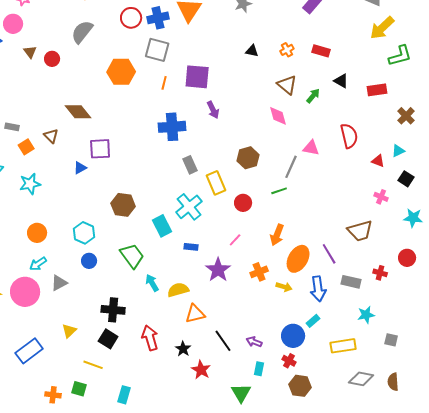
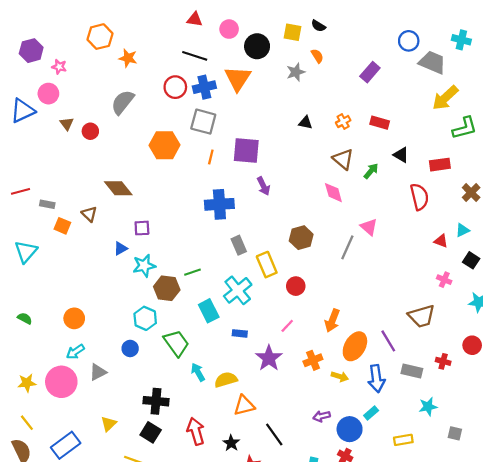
red semicircle: (349, 136) -> (419, 197), moved
orange square: (26, 147) -> (62, 226), turned -35
pink triangle: (311, 148) -> (369, 227), turned 30
purple square: (100, 149) -> (142, 228), size x0.7
cyan star: (30, 184) -> (144, 266), moved
green line: (279, 191) -> (193, 272), moved
cyan hexagon: (84, 233) -> (145, 318), moved
purple arrow: (254, 342) -> (322, 416), moved, turned -35
yellow rectangle: (343, 346) -> (403, 440), size x0.7

